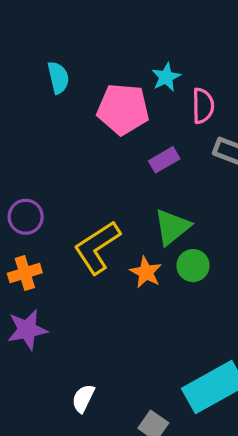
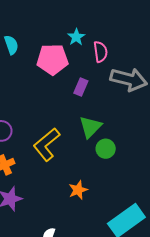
purple rectangle: (164, 160) -> (81, 87), turned -30
orange star: (146, 272) -> (78, 190), moved, turned 30

